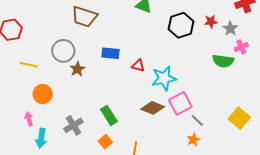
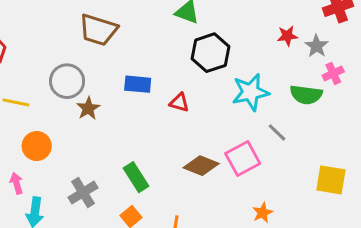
black hexagon: (181, 25) -> (211, 53), moved
cyan star: (164, 78) -> (250, 92), moved
yellow square: (239, 118) -> (331, 180), turned -30
gray line: (197, 120) -> (277, 132), moved

